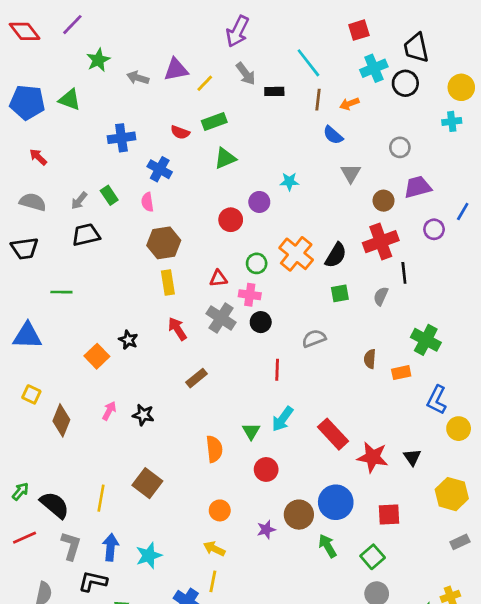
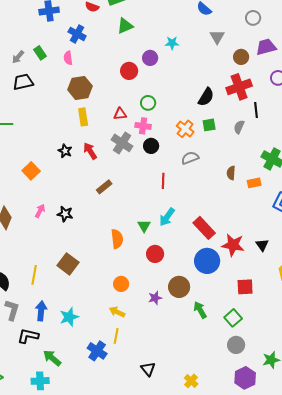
orange cross: (296, 254) -> (185, 129), moved, size x0.7
black star: (128, 340) -> (65, 151), moved
blue circle: (336, 502) -> (207, 261), moved

